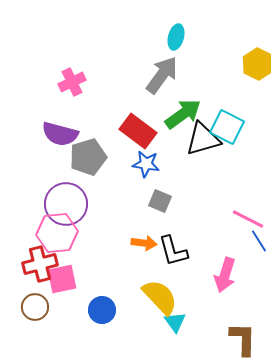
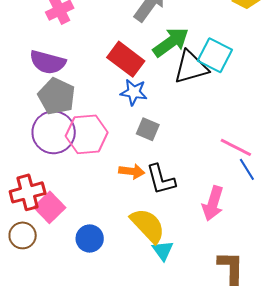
gray pentagon: (88, 157) -> (57, 96), moved, turned -30
pink hexagon: (57, 233) -> (87, 134), moved
pink square: (62, 279) -> (50, 207), turned -32

